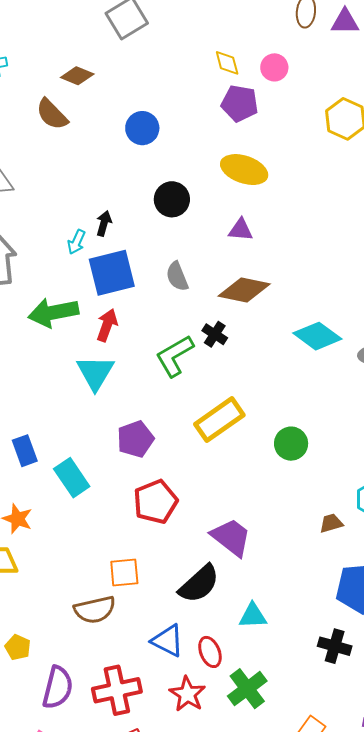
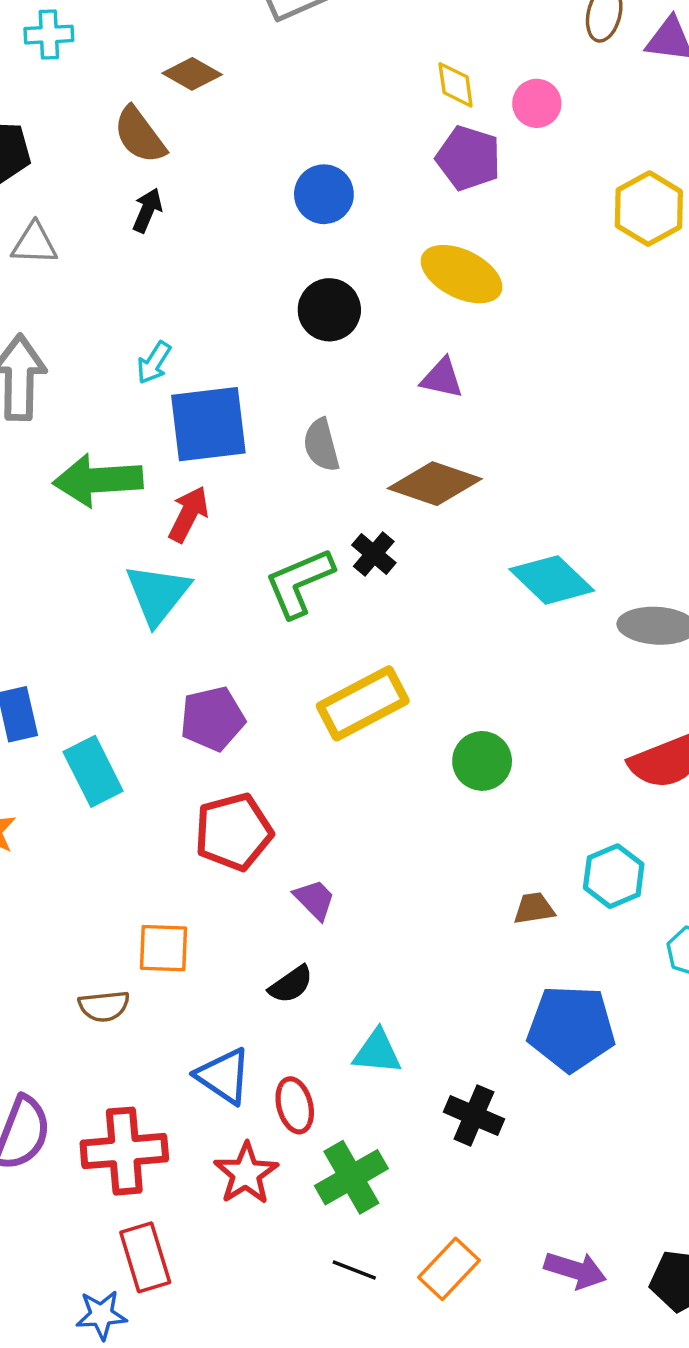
blue circle: (142, 128) -> (324, 194), moved
black arrow: (104, 223) -> (147, 210), moved
purple trapezoid: (231, 537) -> (315, 900), moved, size x0.6
black semicircle: (199, 584) -> (291, 984), size x0.6
brown semicircle: (95, 610) -> (104, 1006), size x0.7
black cross: (335, 646) -> (474, 1115), moved

